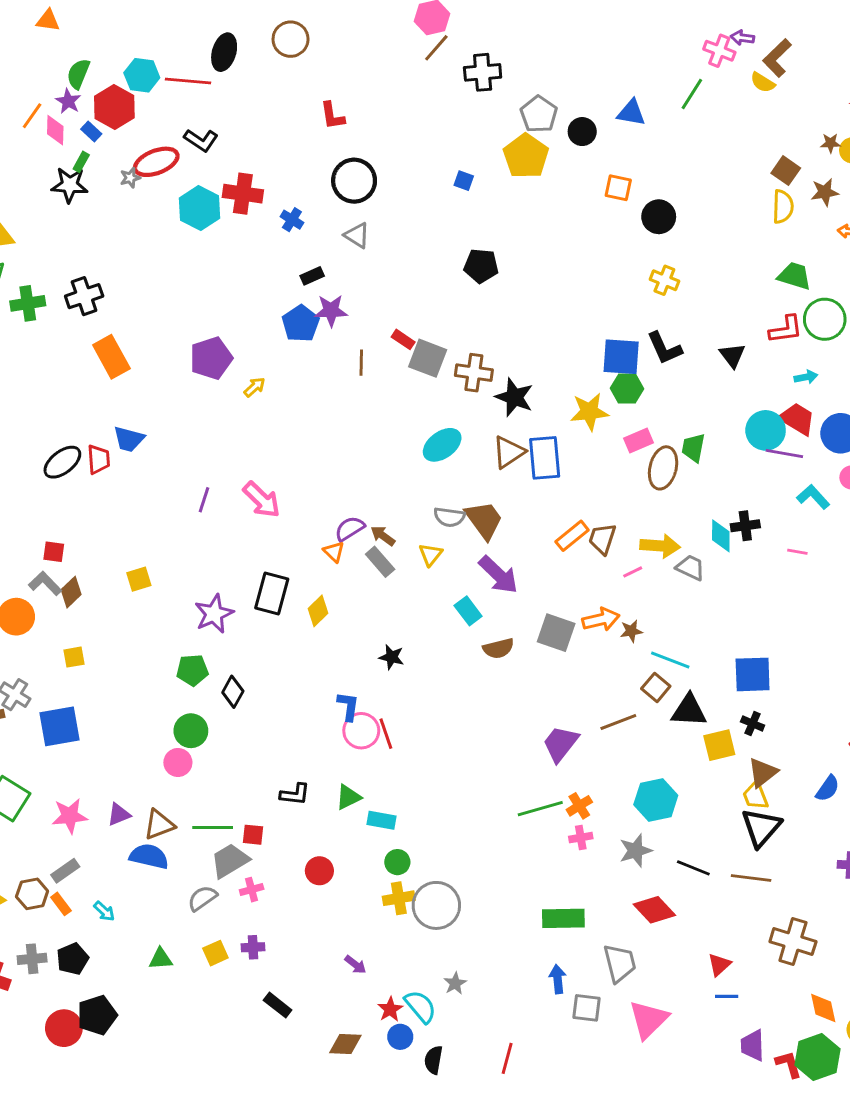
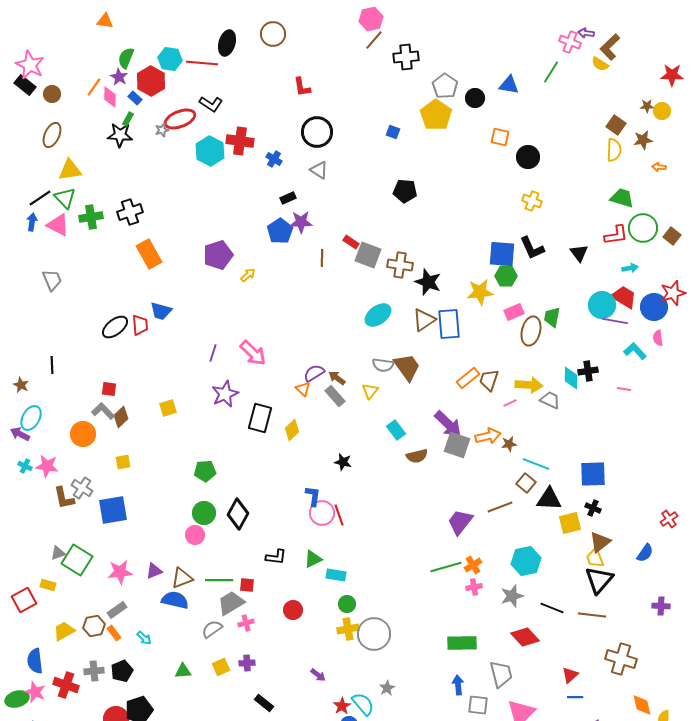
purple arrow: (498, 575) -> (448, 424), moved
purple star: (214, 614) -> (225, 394), moved
black diamond: (233, 692) -> (238, 514), moved, size x1.4

